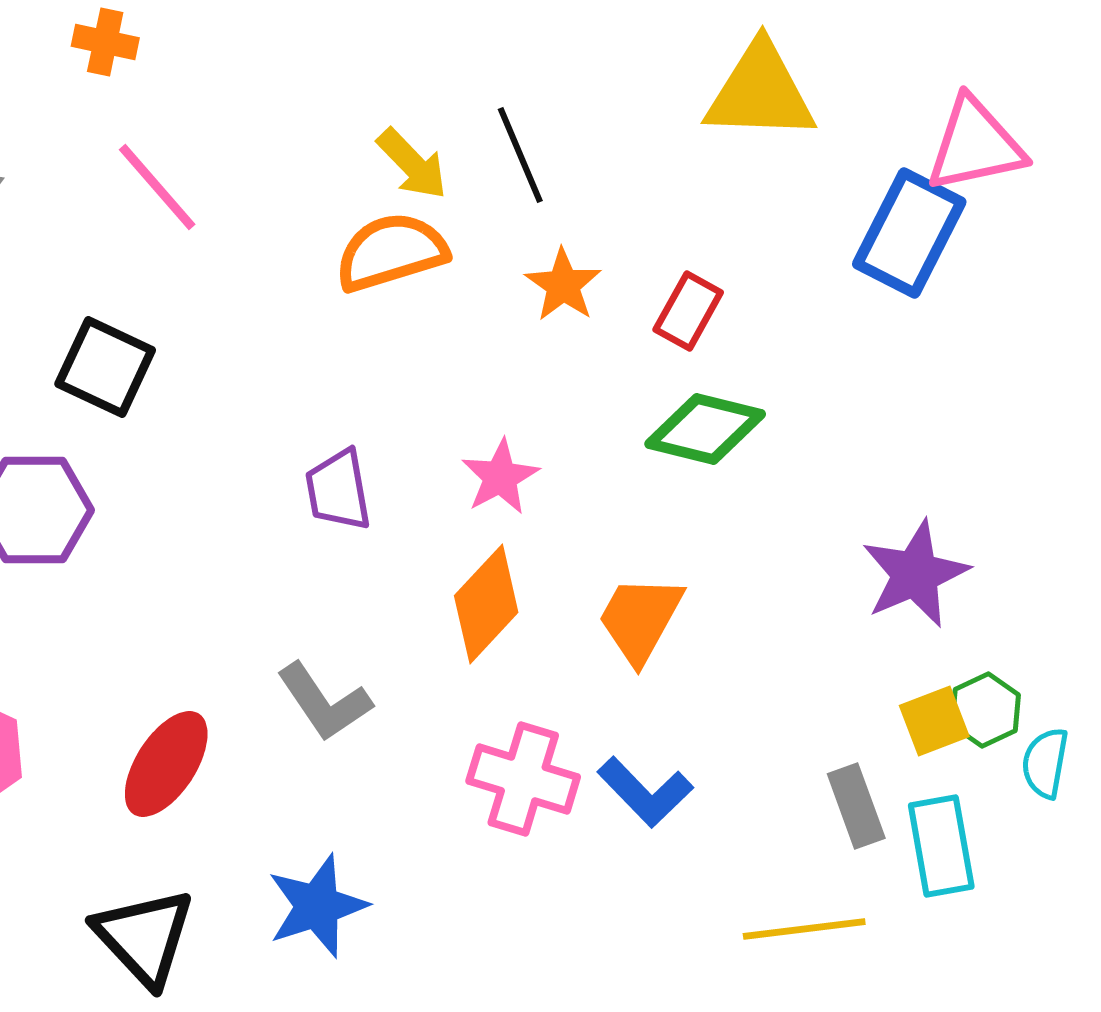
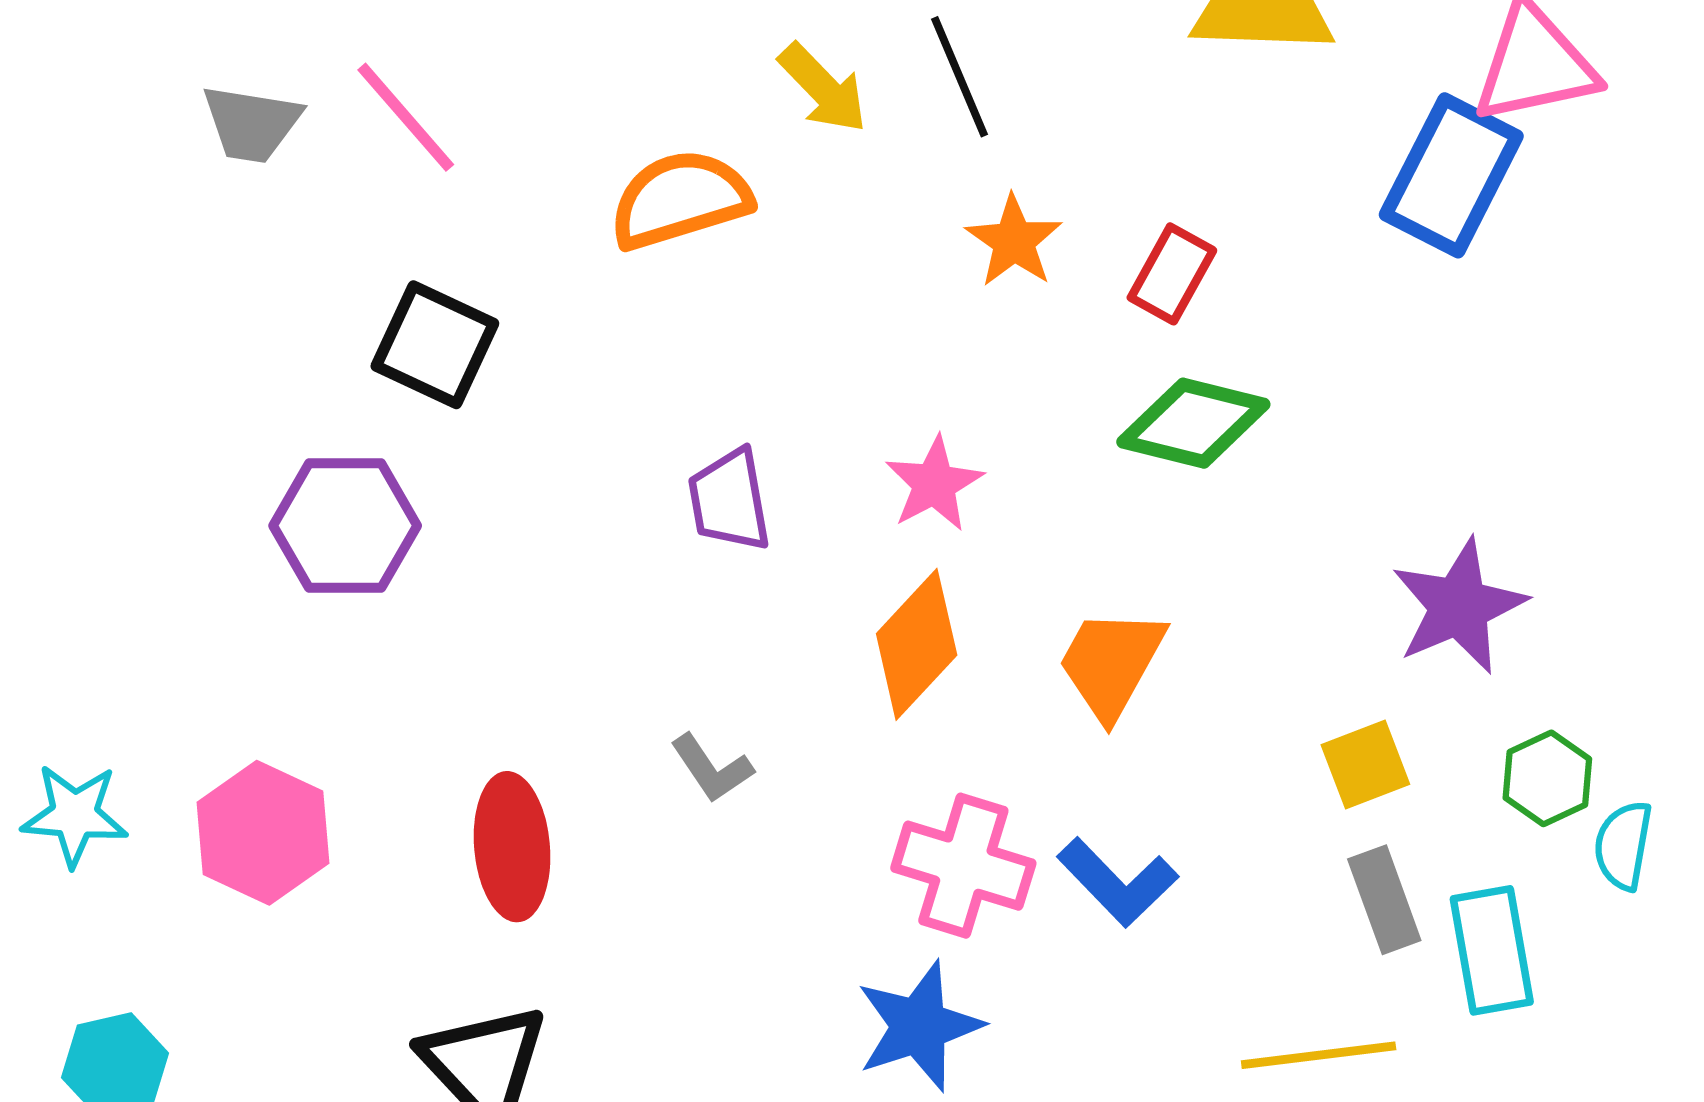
pink line: (157, 187) -> (406, 117), moved
orange semicircle: (391, 252) -> (680, 199), moved
gray L-shape: (324, 702) -> (712, 768), size x0.7
yellow square: (934, 721) -> (1365, 764), moved
red ellipse: (166, 764) -> (512, 847), turned -38
blue star: (317, 906) -> (919, 1026), moved

